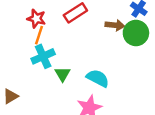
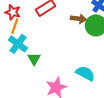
cyan cross: (43, 56) -> (18, 44), turned -30
cyan semicircle: (98, 78) -> (85, 73), moved

